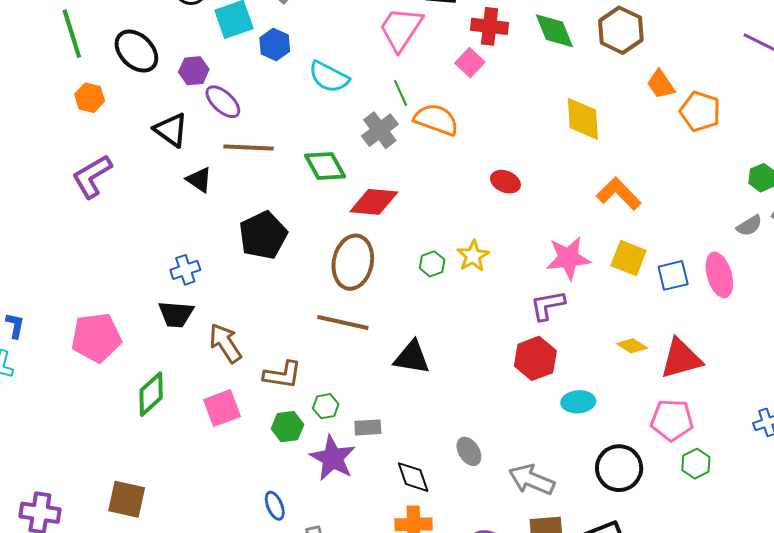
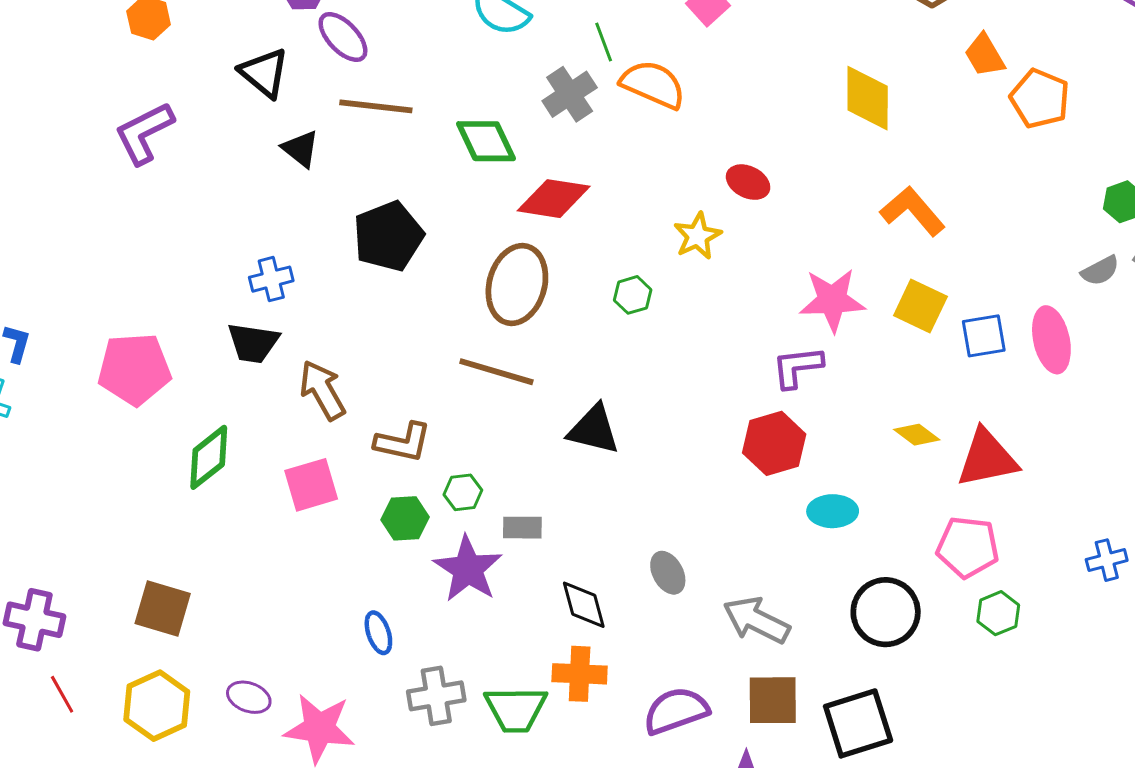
yellow star: (473, 256) -> (697, 236), moved

